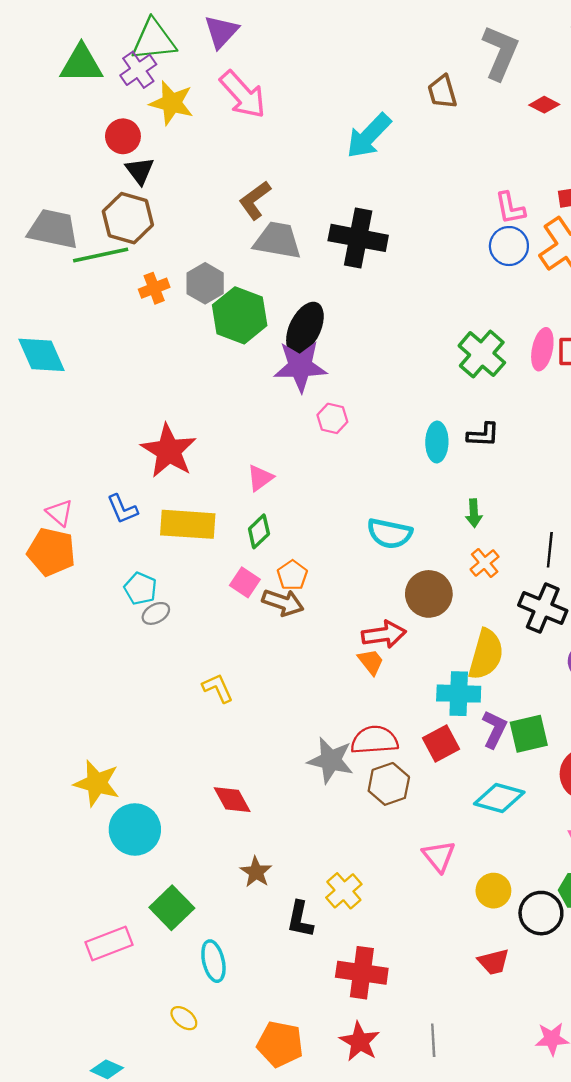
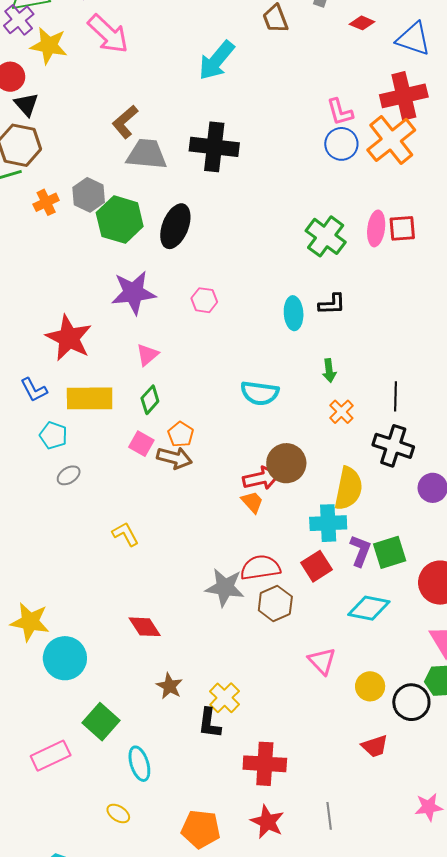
purple star: (300, 366) -> (133, 293), moved
cyan pentagon: (140, 589) -> (53, 435), moved
brown circle: (429, 594) -> (286, 463), moved
yellow cross: (344, 891) -> (225, 698), moved

